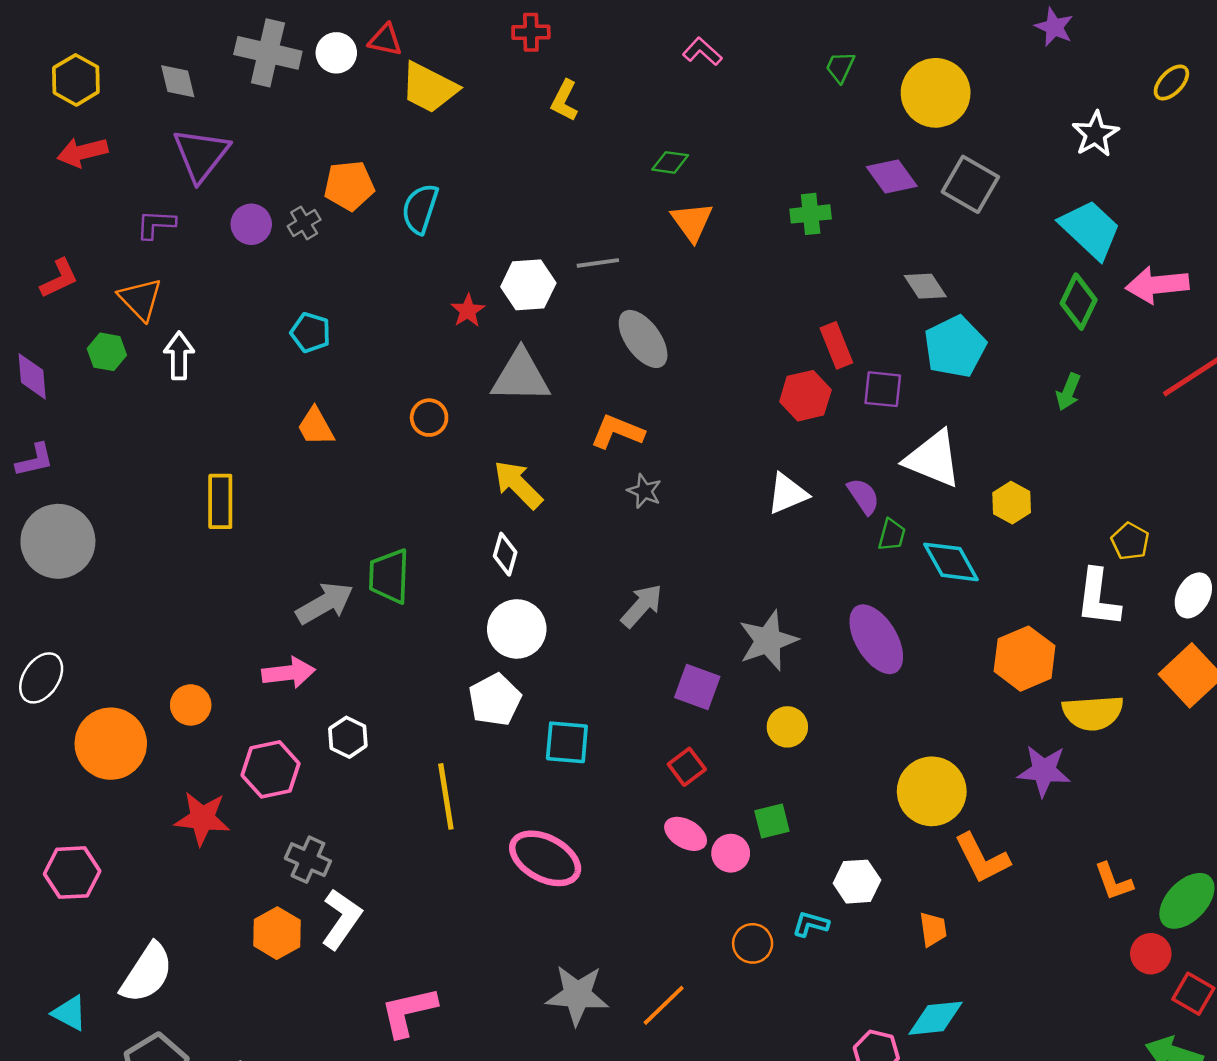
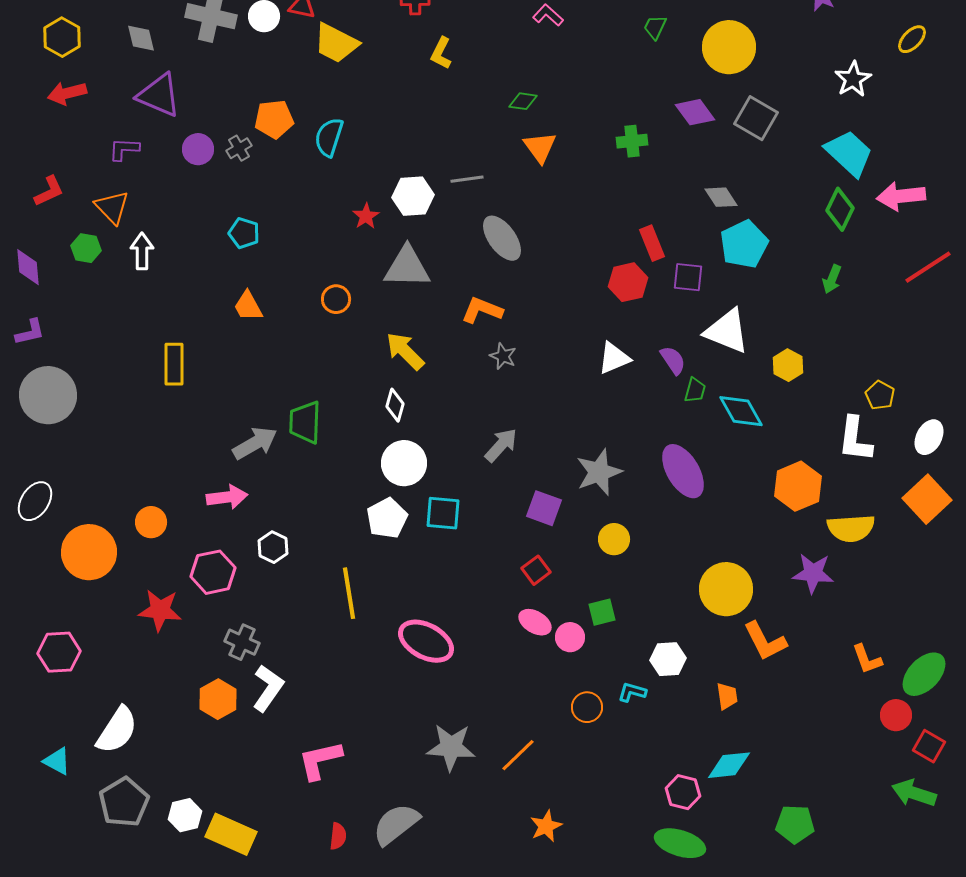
purple triangle: (201, 155) -> (159, 95), turned -45
cyan square: (567, 742) -> (443, 513), moved

